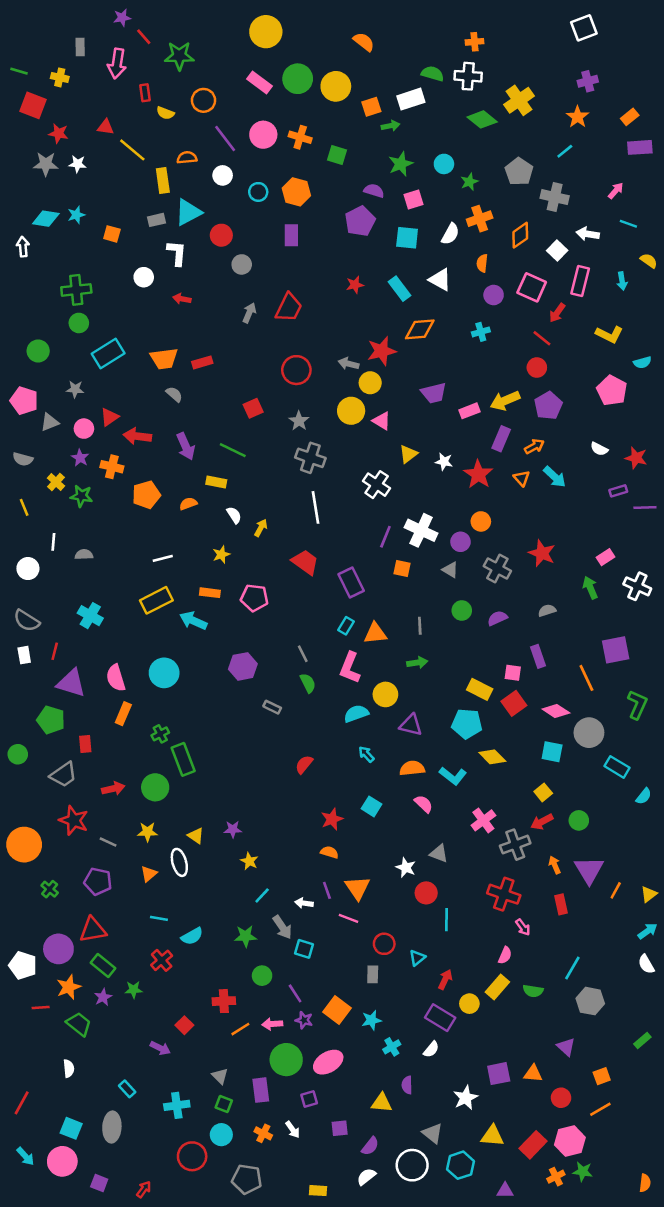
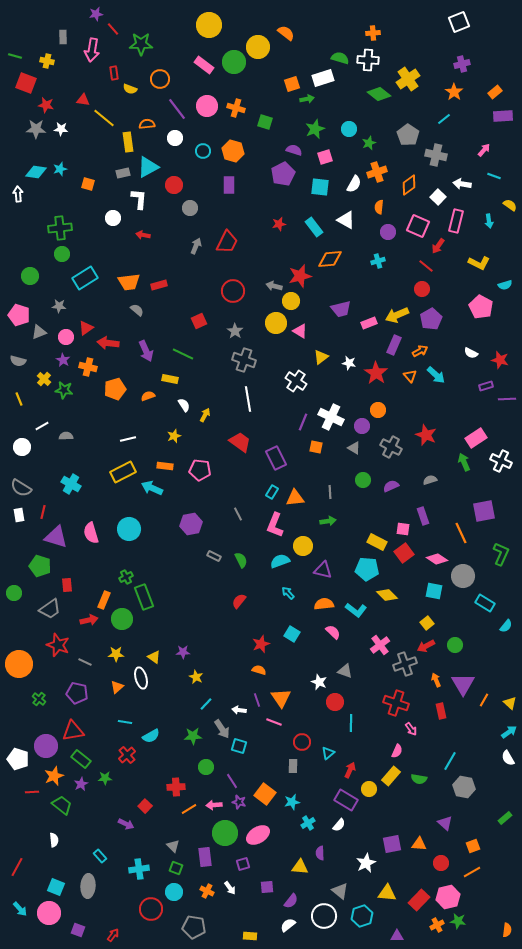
yellow circle: (336, 86) -> (258, 47), moved
white line: (53, 542) -> (42, 426), turned 56
pink rectangle: (606, 557) -> (476, 438), size x1.5
green semicircle: (308, 683) -> (241, 560), moved
orange rectangle: (123, 714) -> (104, 600), moved
yellow triangle: (649, 894) -> (510, 703), turned -40

